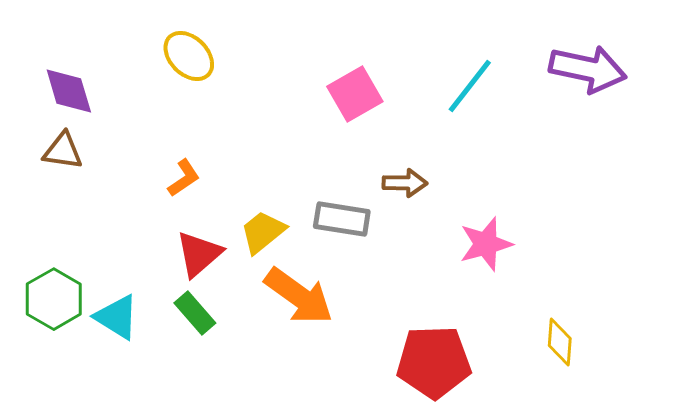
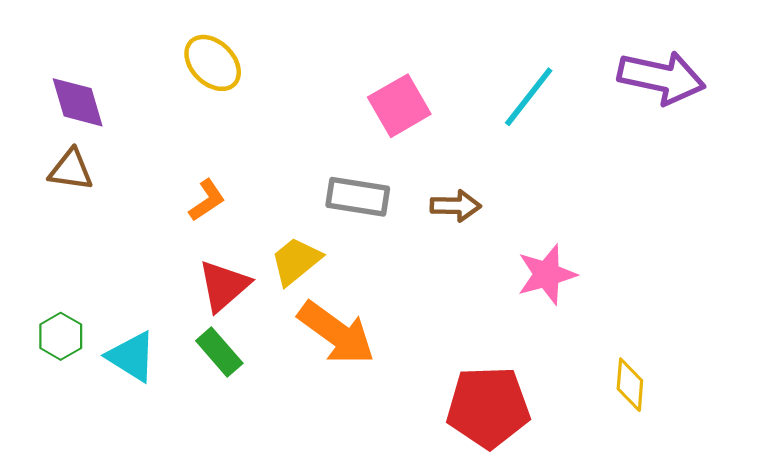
gray rectangle: (342, 219) -> (358, 197), moved
green hexagon: (54, 299) -> (61, 336), size x0.7

